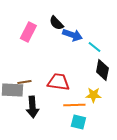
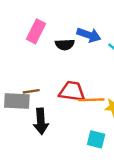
black semicircle: (56, 23) -> (65, 45), moved, turned -49
orange line: (74, 105) -> (91, 100), moved

